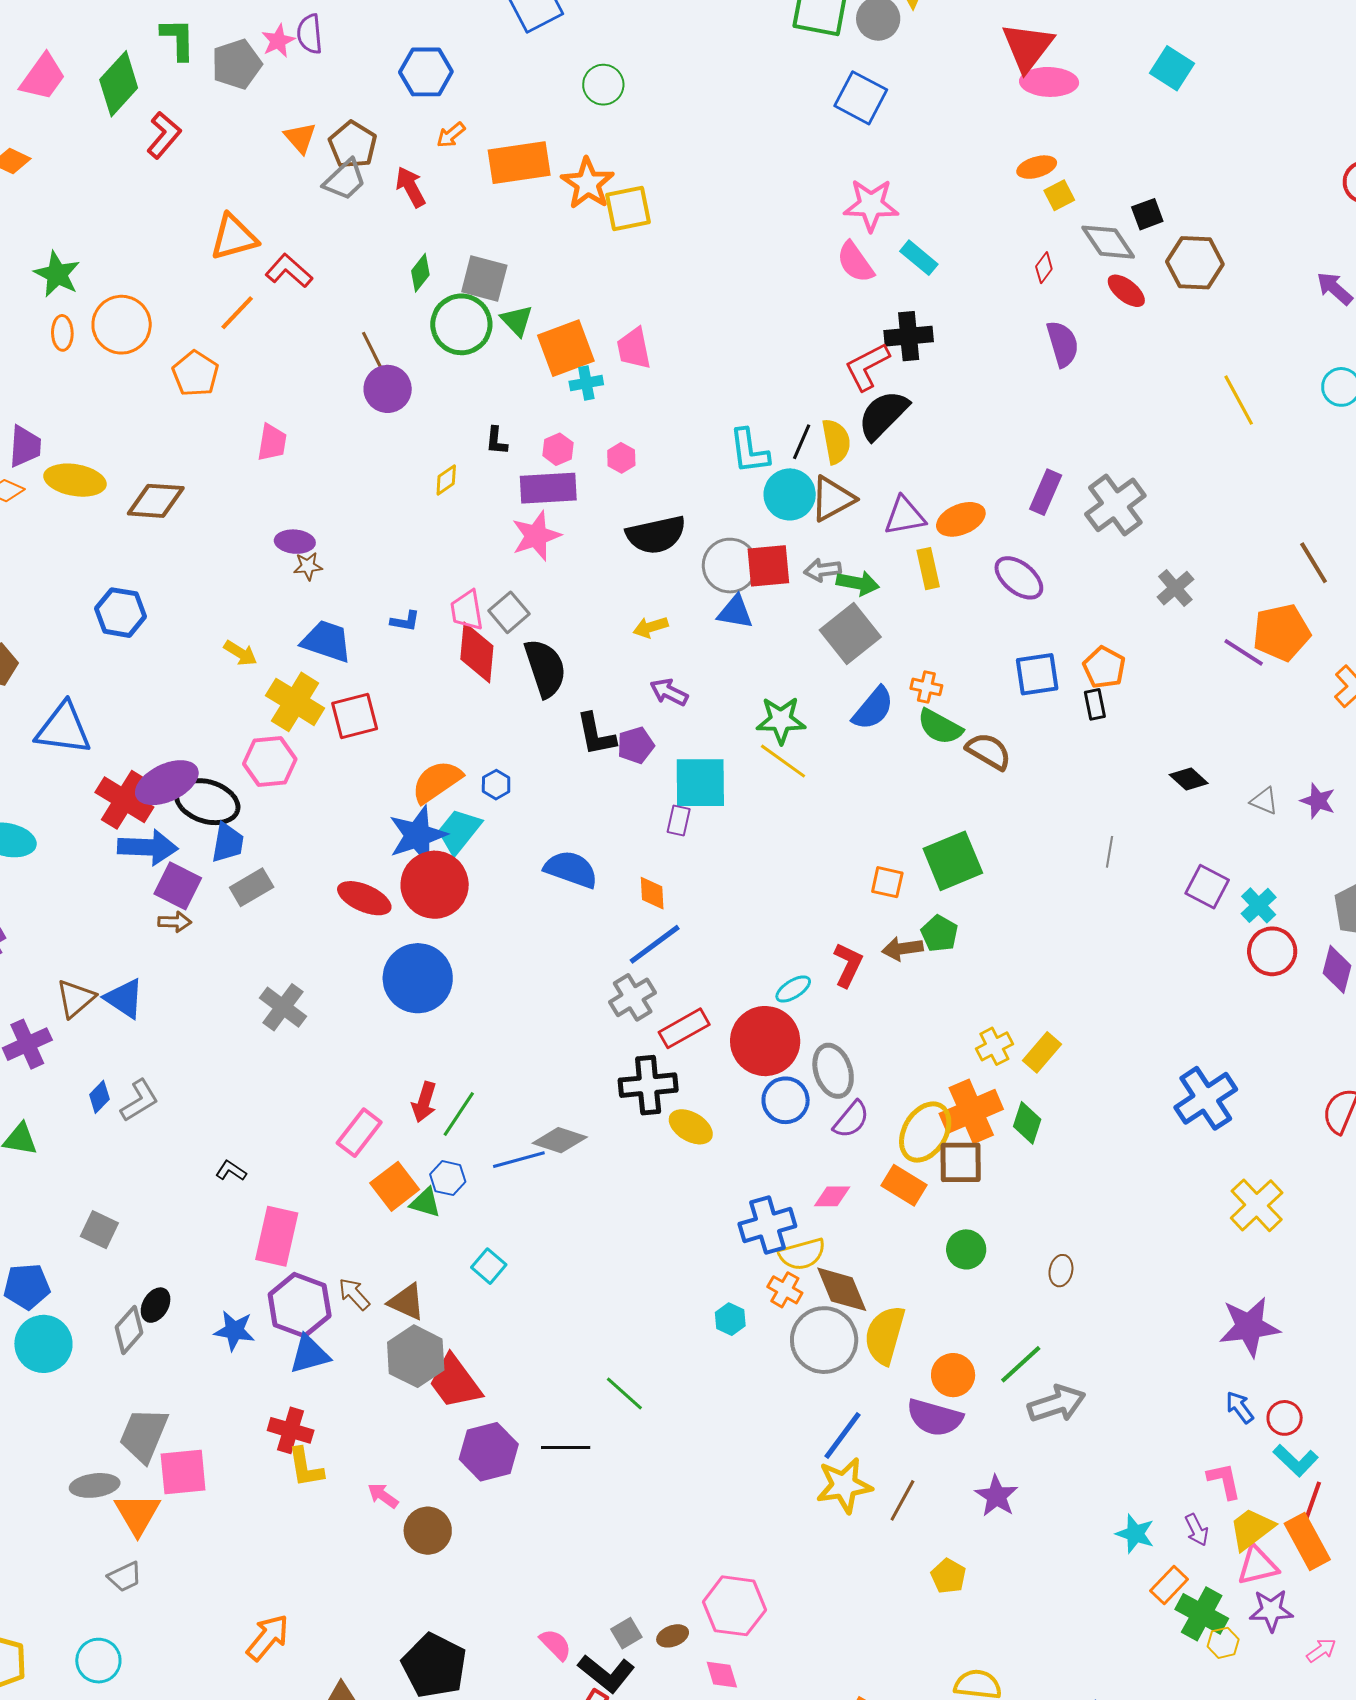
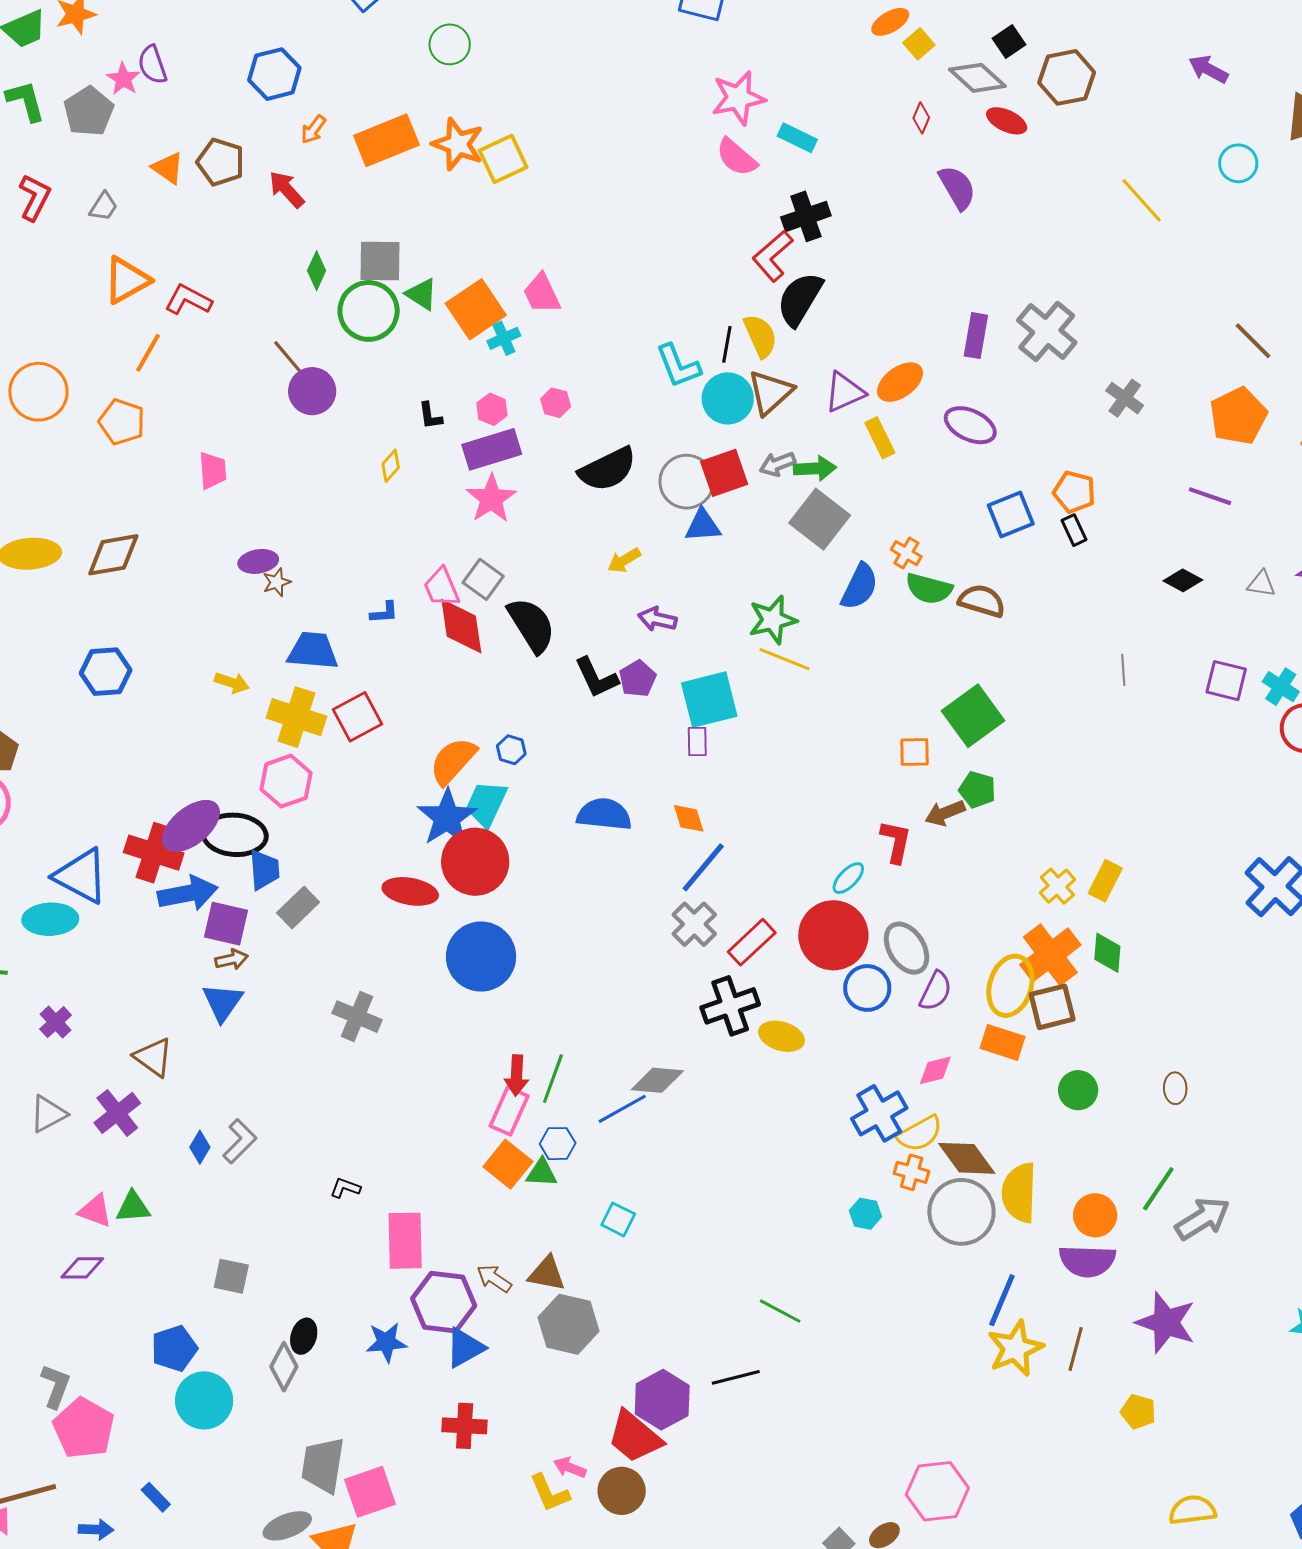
gray trapezoid: (345, 180) -> (103, 207), moved, size x0.7
purple line: (1244, 652) -> (1210, 496), moved
orange cross: (926, 687) -> (906, 553), turned 32
blue triangle: (63, 729) -> (81, 876), moved, turned 34
brown triangle: (76, 998) -> (153, 1057), turned -30
blue triangle: (124, 999) -> (223, 1002), moved, turned 45
pink rectangle: (359, 1133) -> (509, 1111), moved
red trapezoid: (455, 1382) -> (635, 1437), moved
yellow L-shape: (306, 1467) -> (550, 1493), moved
purple star: (996, 1496) -> (1166, 1322), size x1.4

